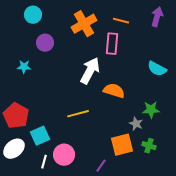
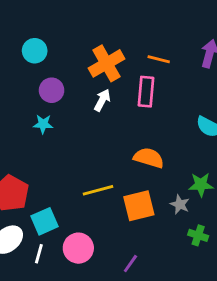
cyan star: (24, 67) -> (43, 124), moved
white arrow: (90, 71) -> (102, 100), moved, size x0.6
orange square: (122, 145) -> (139, 206), moved
white line: (44, 162) -> (39, 254), moved

